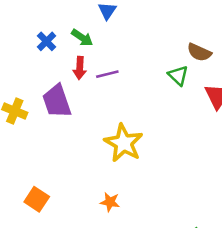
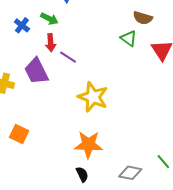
purple line: (107, 74) -> (68, 57), moved, turned 54
orange square: (37, 199) -> (19, 134), moved
orange star: (110, 202) -> (88, 145), size x1.8

